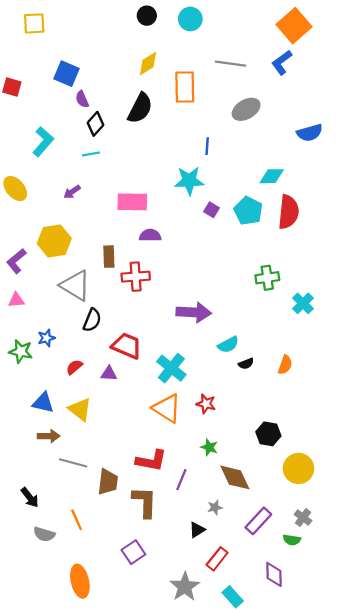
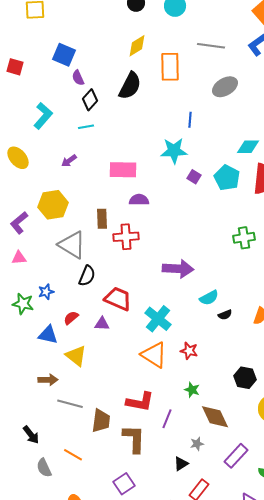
blue triangle: (43, 403) -> (48, 335), moved
orange line: (77, 520) -> (73, 455), turned -36
gray semicircle: (44, 534) -> (44, 468), turned 48

